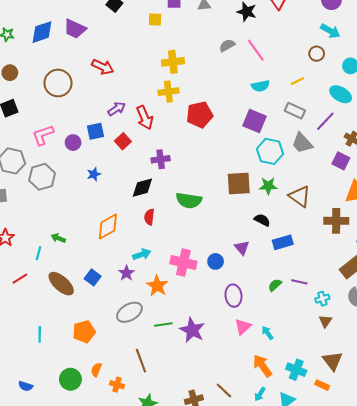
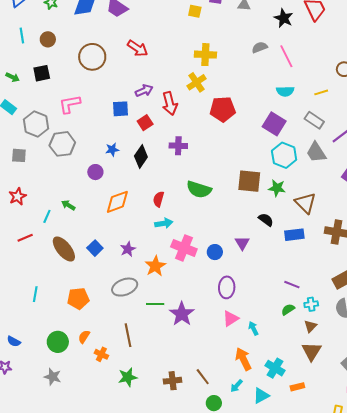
yellow cross: (168, 92) -> (196, 82), turned -36
purple circle: (73, 143) -> (95, 172), moved
black diamond: (142, 188) -> (141, 157), moved, turned -50
blue rectangle: (283, 242) -> (294, 235), moved
cyan arrow: (142, 254) -> (164, 223), moved
green semicircle: (275, 285) -> (288, 309), moved
brown triangle: (333, 361) -> (312, 351), moved
orange rectangle: (322, 385) -> (297, 387), turned -48

